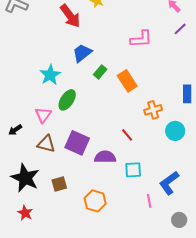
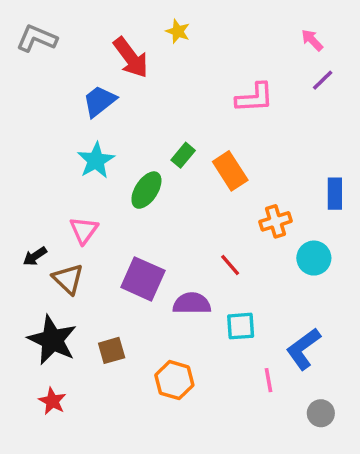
blue trapezoid: (82, 53) -> (99, 101), moved
green ellipse: (67, 100) -> (146, 190), moved
brown triangle: (46, 144) -> (68, 279), moved, turned 30

